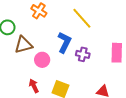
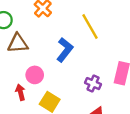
purple cross: (83, 54) -> (93, 84), moved
pink circle: (42, 60) -> (35, 75), moved

